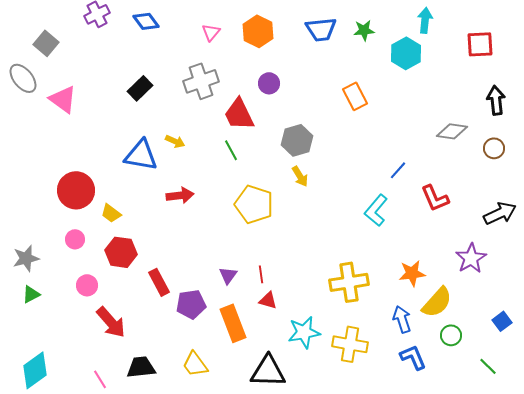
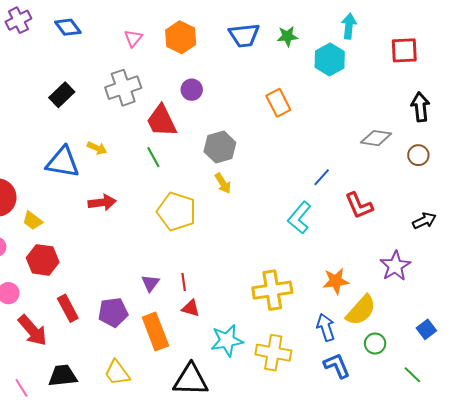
black arrow: (500, 213) -> (424, 221), size x0.7
red rectangle: (159, 282) -> (68, 308), moved

